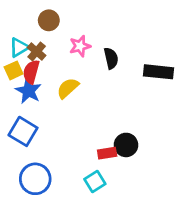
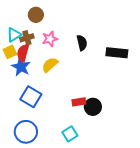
pink star: (80, 46) -> (50, 39), moved
brown cross: (37, 51) -> (27, 38), turned 32
blue square: (23, 131) -> (31, 97), moved
red rectangle: (107, 153) -> (79, 102), moved

